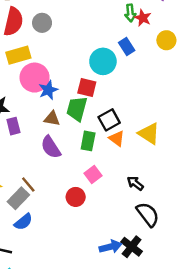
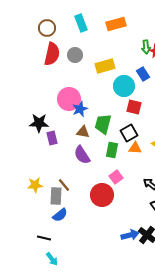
yellow rectangle: (18, 55) -> (105, 66), moved
red square: (87, 88) -> (134, 107), moved
orange triangle: (117, 138) -> (135, 148), turned -32
red circle: (76, 197) -> (102, 195), size x1.5
gray rectangle: (18, 198) -> (56, 196), turned -42

